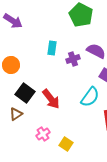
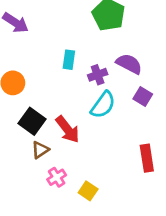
cyan semicircle: (90, 97) -> (103, 105), moved
brown triangle: (16, 114) -> (40, 150), moved

